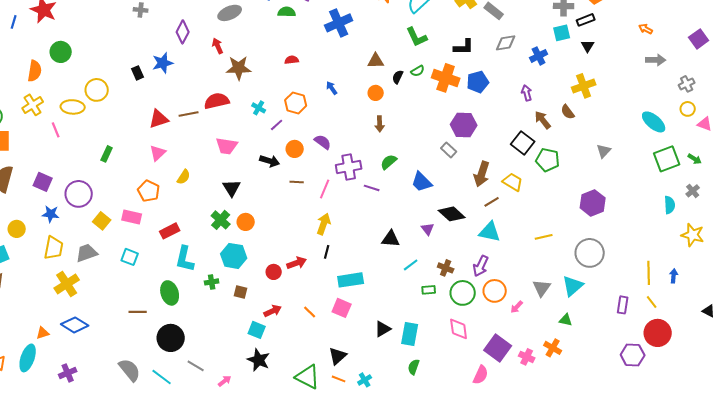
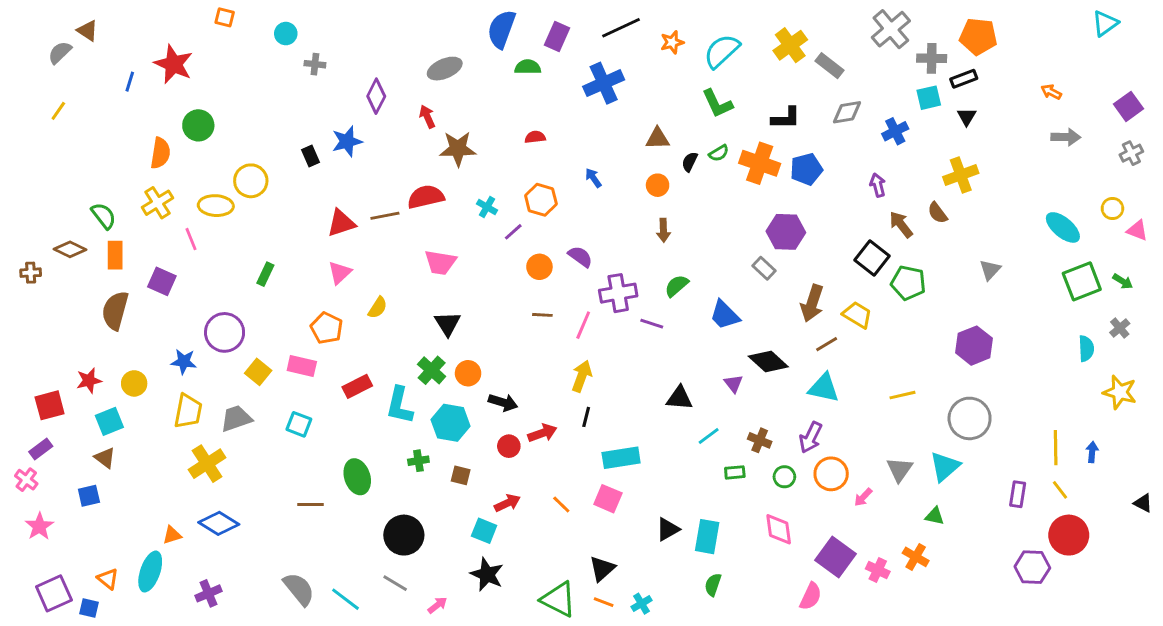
gray cross: (687, 84) -> (1131, 153), moved
black arrow: (270, 161) -> (503, 402), moved
purple square: (43, 182) -> (162, 281), moved
cyan L-shape: (185, 259) -> (399, 405), moved
green circle: (463, 293) -> (784, 477), size x0.6
black circle: (171, 338) -> (404, 535), moved

